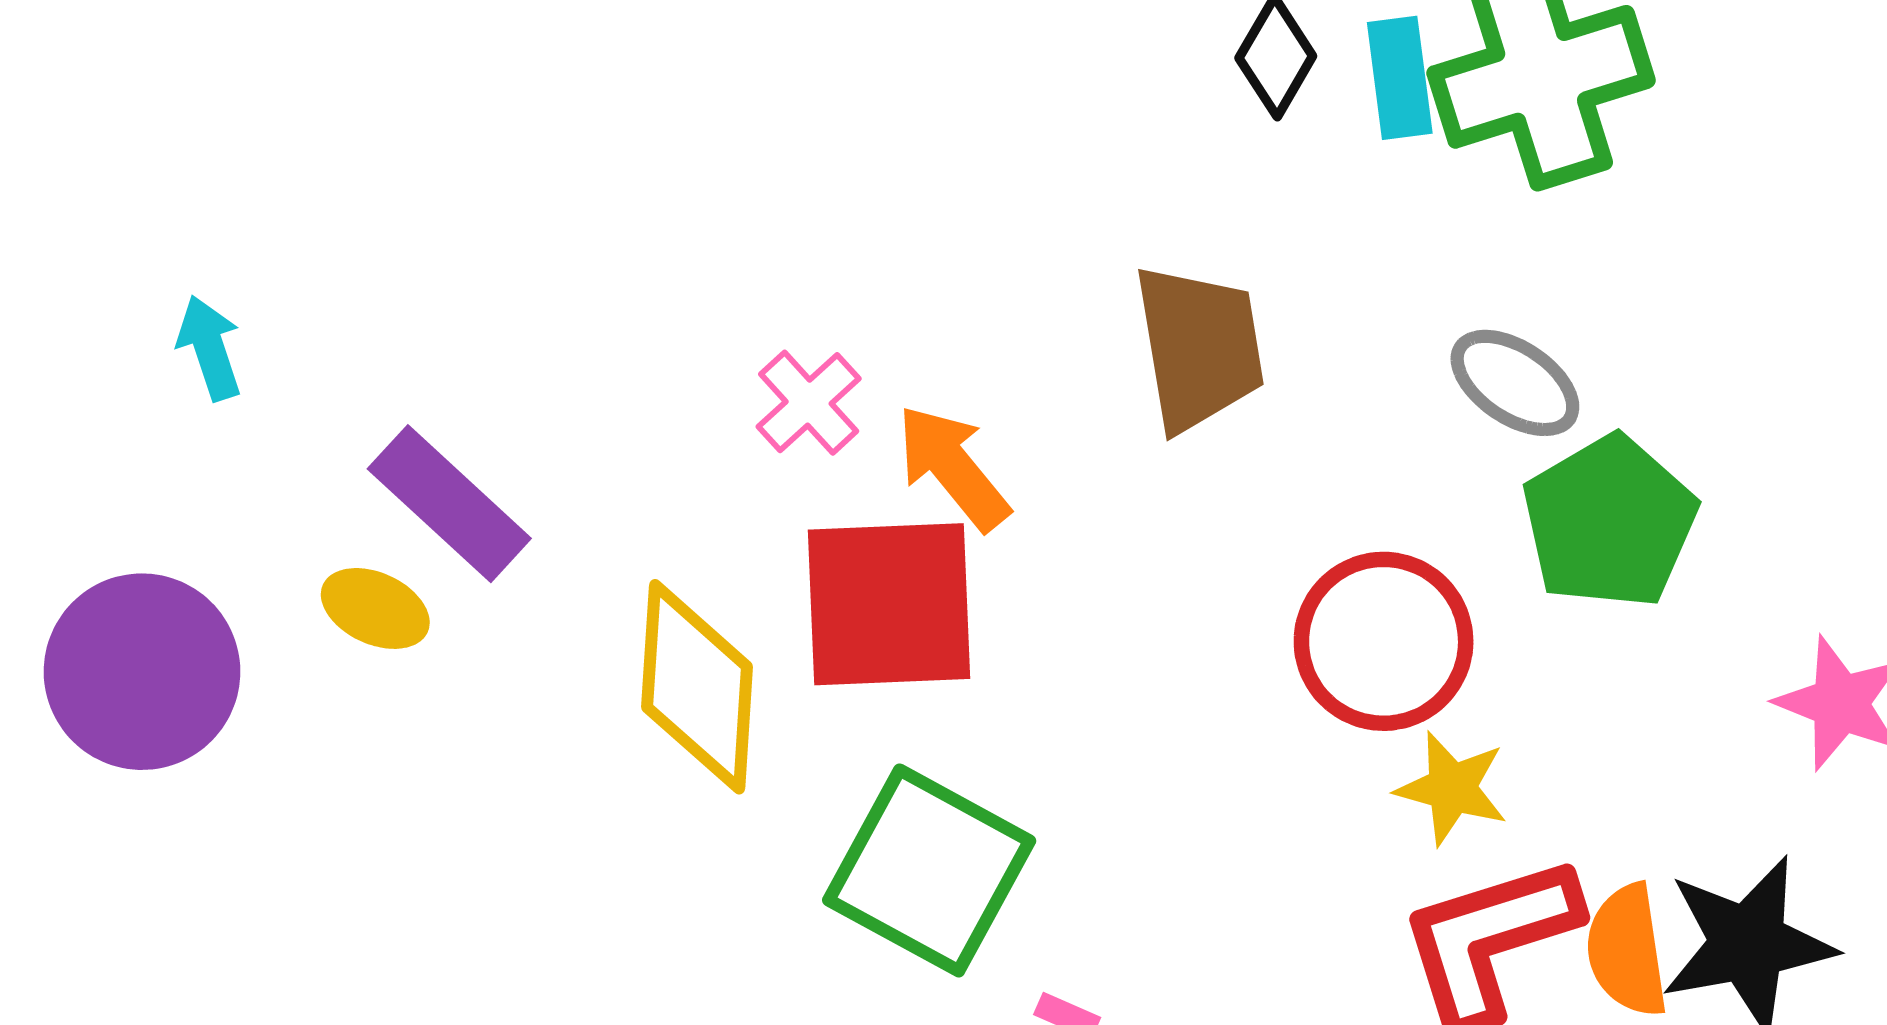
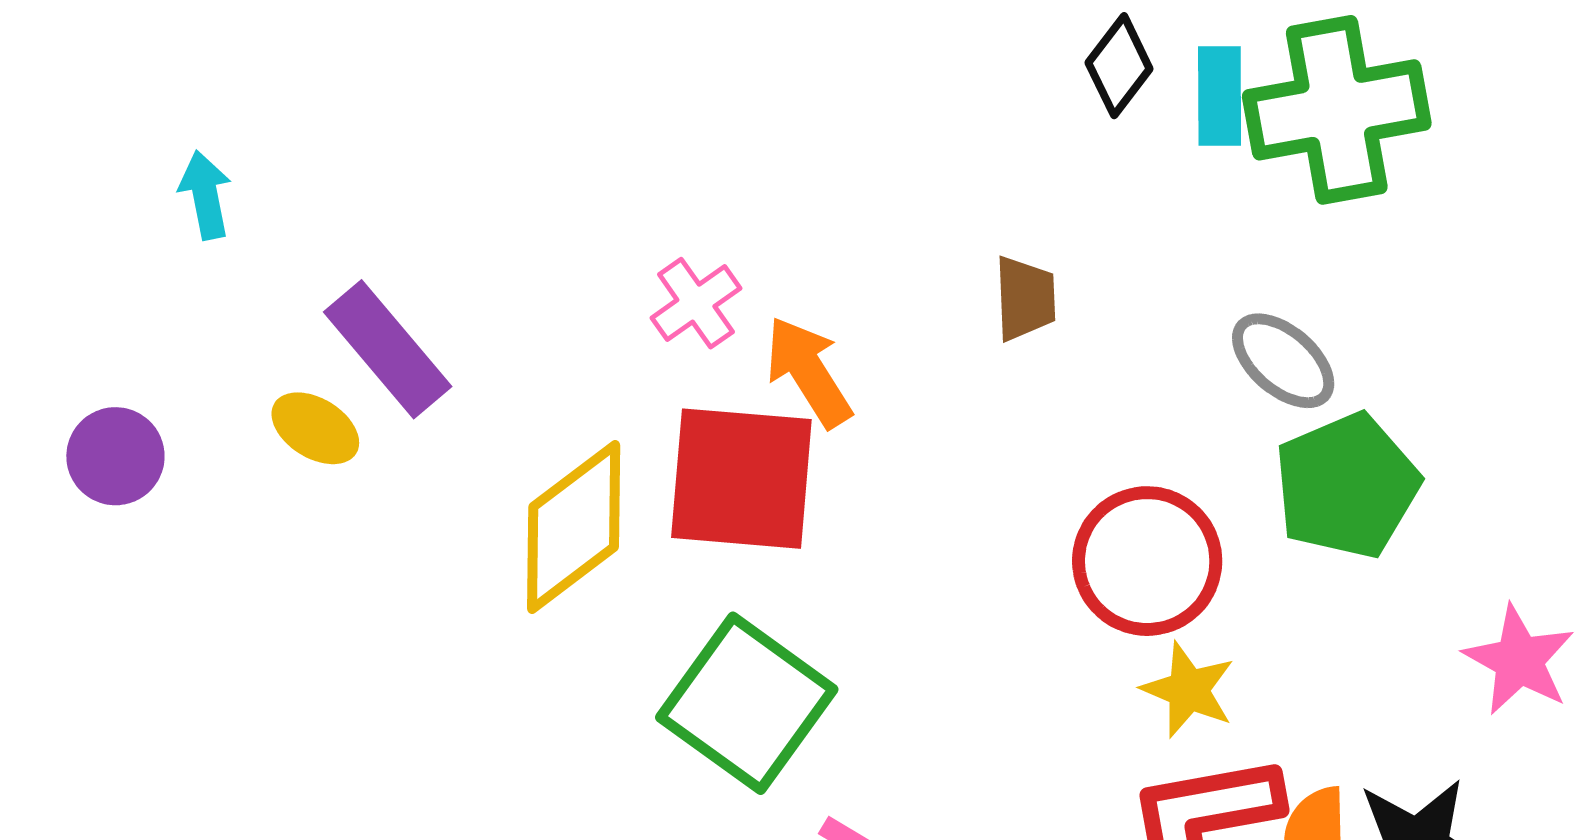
brown trapezoid: (1199, 348) -> (1025, 298), size x0.6
purple circle: (142, 672) -> (115, 456), size x0.6
yellow diamond: (697, 687) -> (574, 527), turned 42

